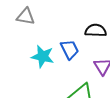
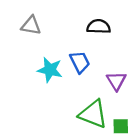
black semicircle: (96, 30) -> (99, 27), moved

